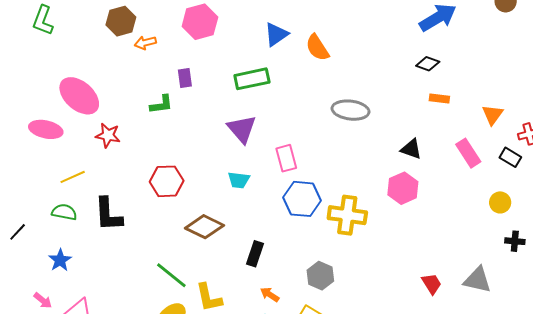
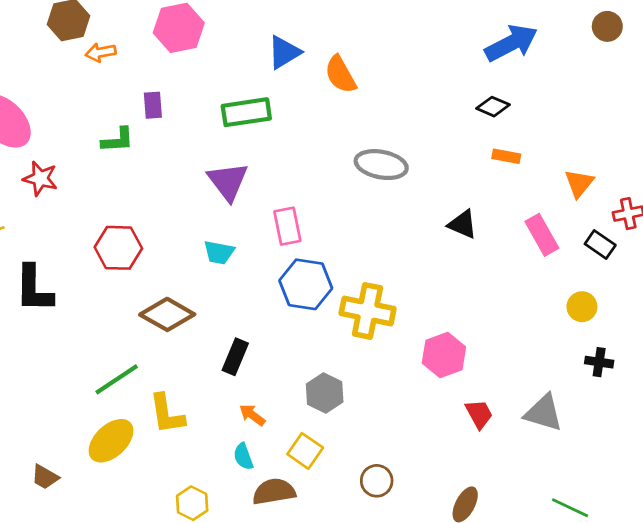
pink hexagon: (403, 188) -> (444, 355), moved
green line: (171, 275) -> (117, 379), turned -76

